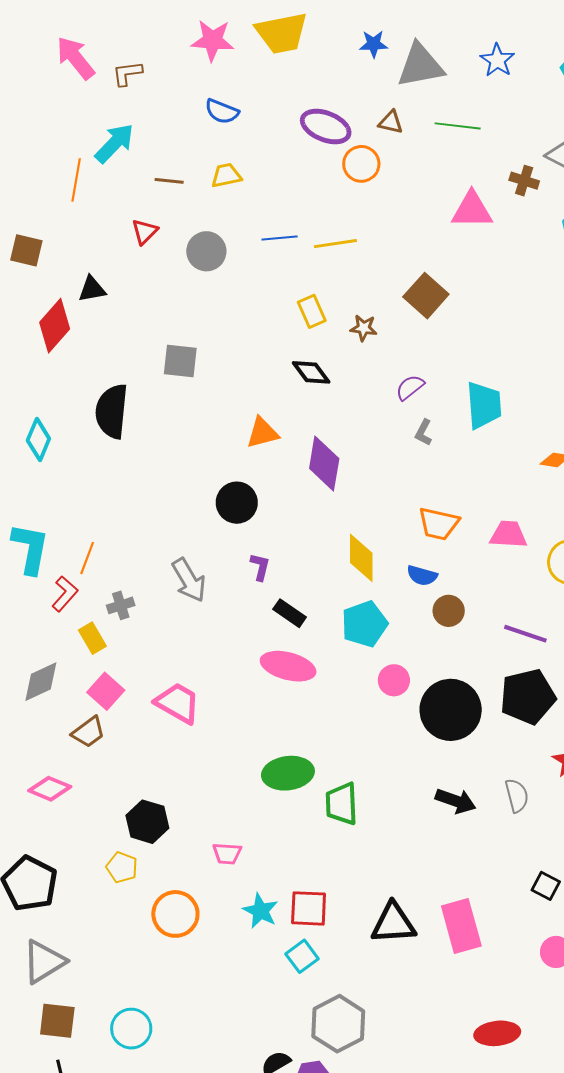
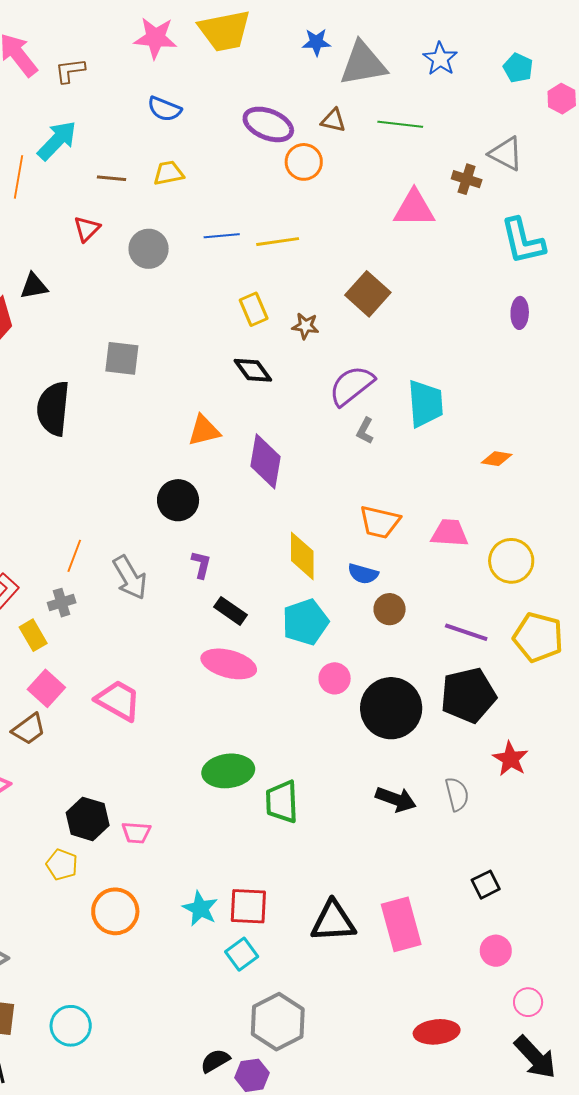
purple semicircle: (410, 387) -> (352, 386), size x1.6
orange line: (87, 558) -> (74, 556), moved
pink trapezoid: (227, 854) -> (136, 833), moved
black square: (546, 886) -> (486, 885), turned 36

